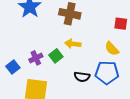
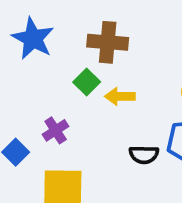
green square: (56, 56) -> (87, 82), moved

